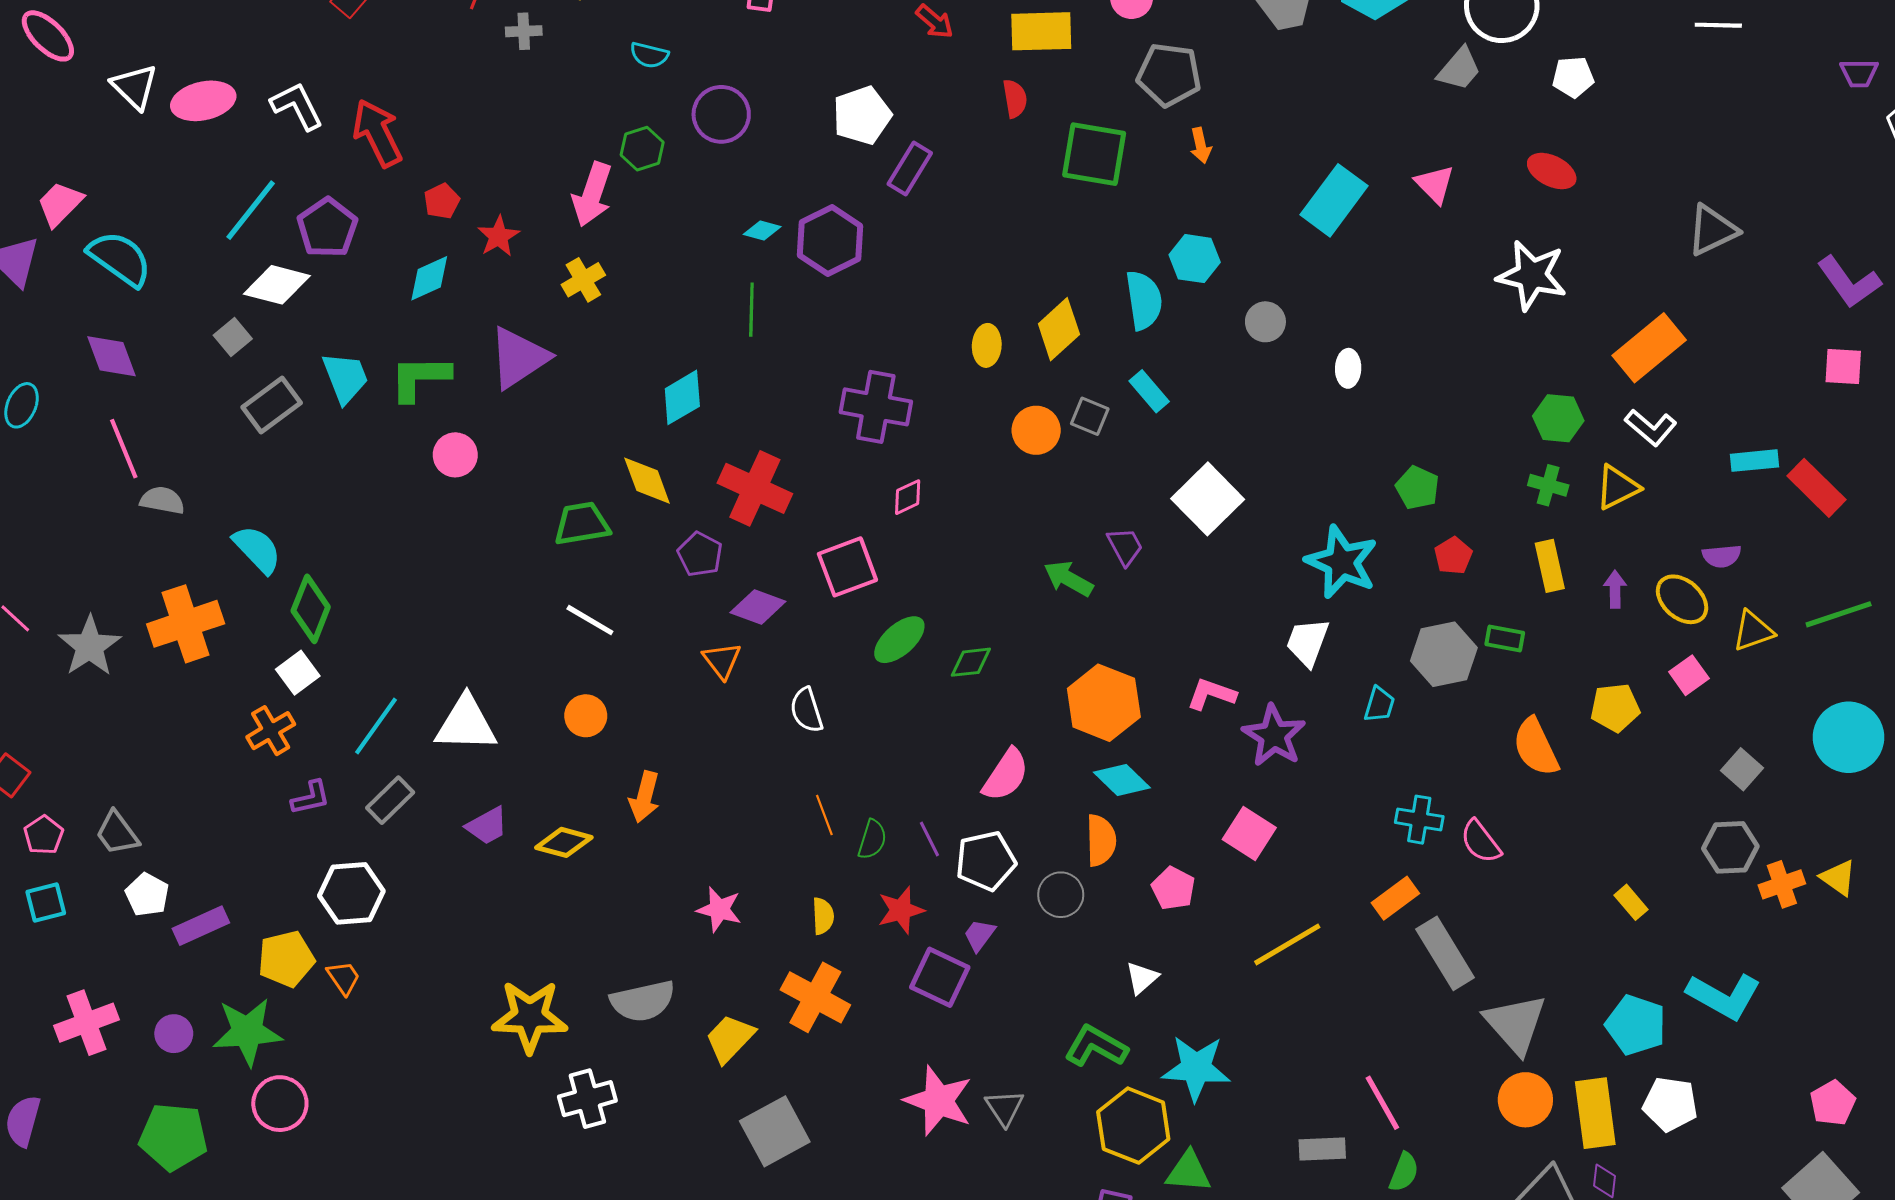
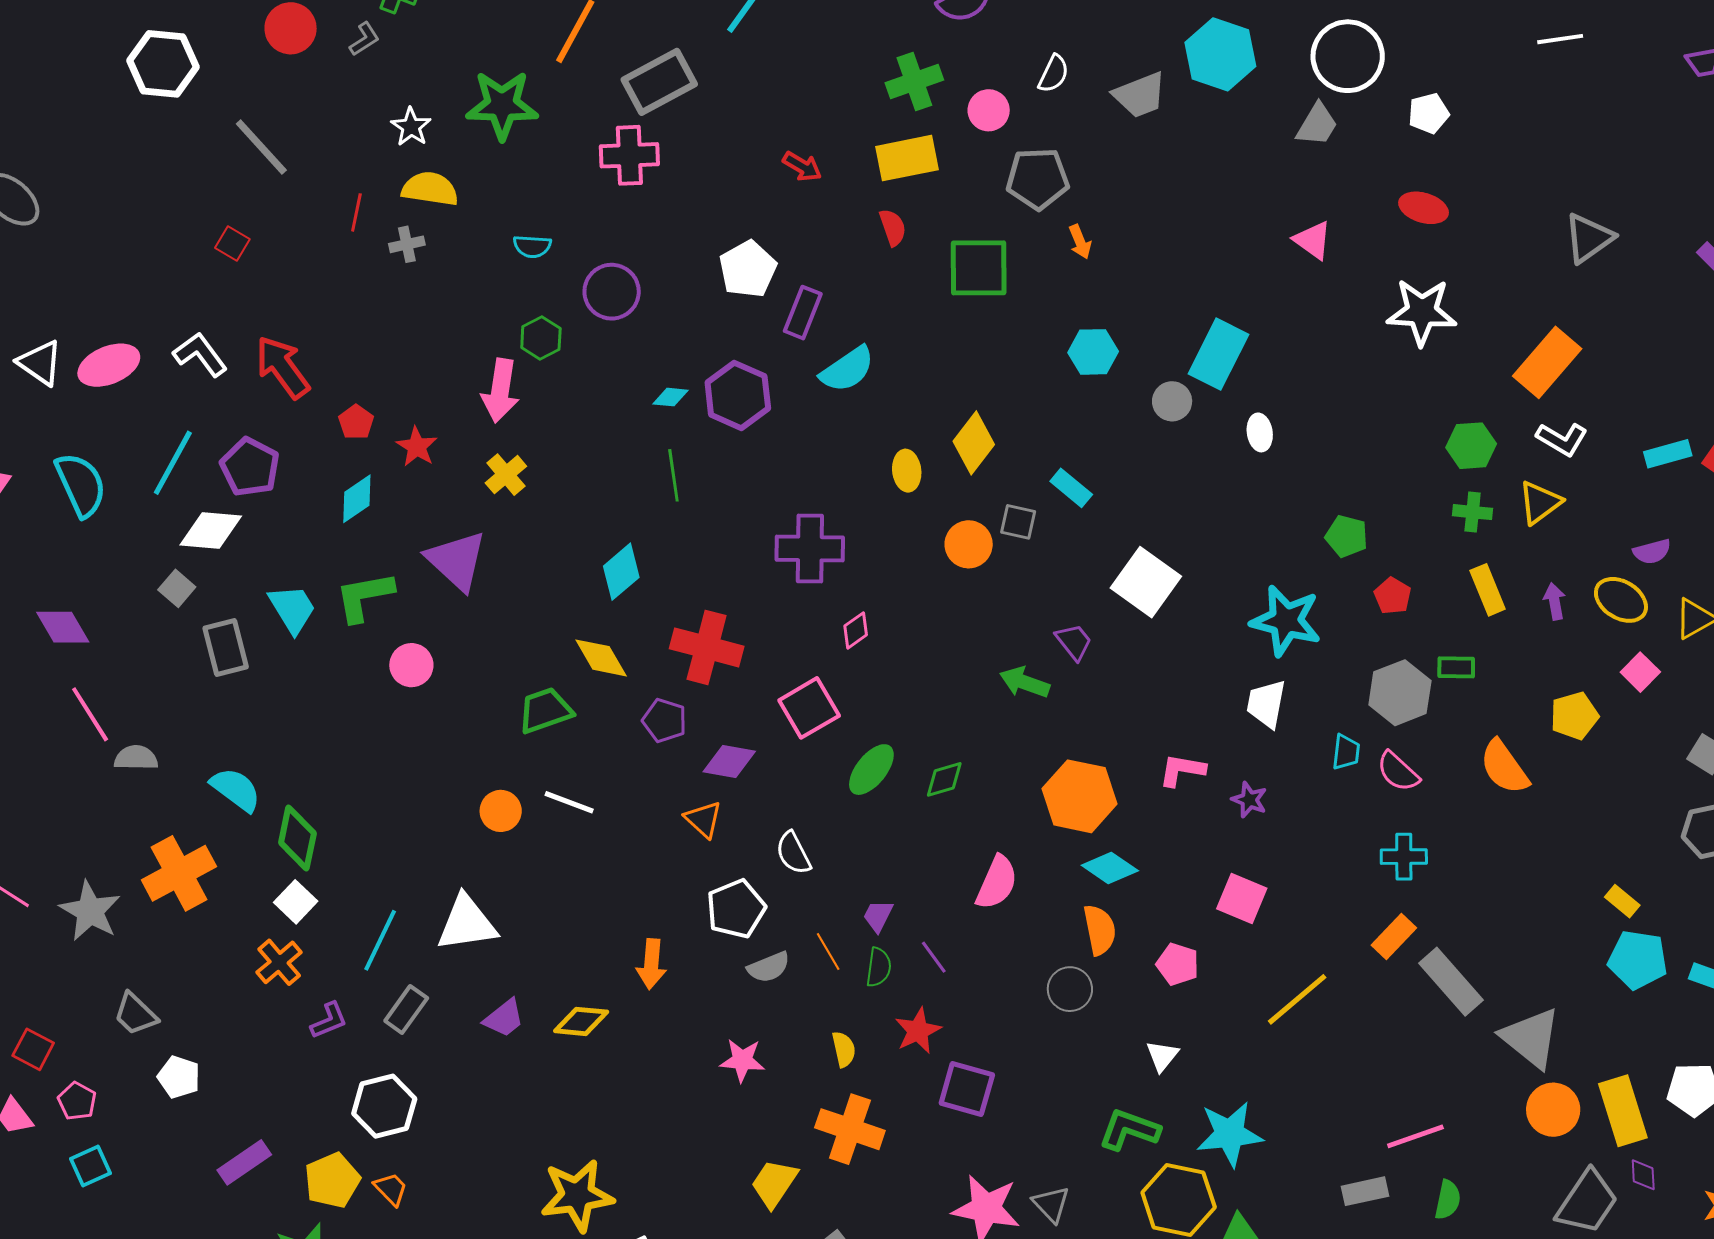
cyan rectangle: (1334, 200) -> (1218, 354), moved
cyan semicircle: (120, 259) -> (81, 485), moved, turned 40
cyan semicircle: (1144, 300) -> (847, 369), moved, turned 74
purple triangle: (519, 358) -> (456, 561), turned -34
gray rectangle: (272, 405) -> (226, 648), turned -58
orange circle: (586, 716) -> (501, 811), moved
purple star: (1274, 736) -> (1249, 800), size x0.6
gray trapezoid: (117, 833) -> (136, 1014), moved
pink semicircle: (1481, 842) -> (1398, 772), moved
white pentagon: (986, 861) -> (736, 909), moved
white pentagon: (147, 895) -> (179, 1077), moved
purple trapezoid: (979, 935) -> (878, 916), moved
gray semicircle: (643, 1001) -> (769, 967), moved, size x0.7
cyan pentagon: (1636, 1025) -> (1638, 960), moved
pink line: (1382, 1103) -> (1415, 1136), turned -70

